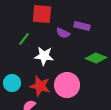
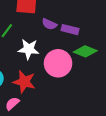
purple rectangle: (82, 26) -> (70, 30), moved
pink circle: (67, 85) -> (58, 63), moved

